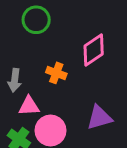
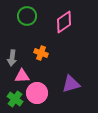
pink diamond: (94, 50) -> (64, 22), moved

